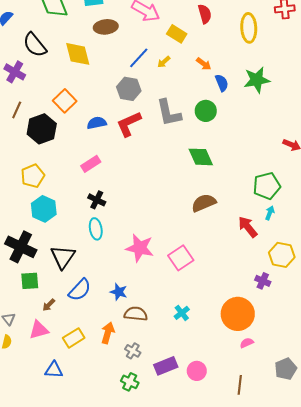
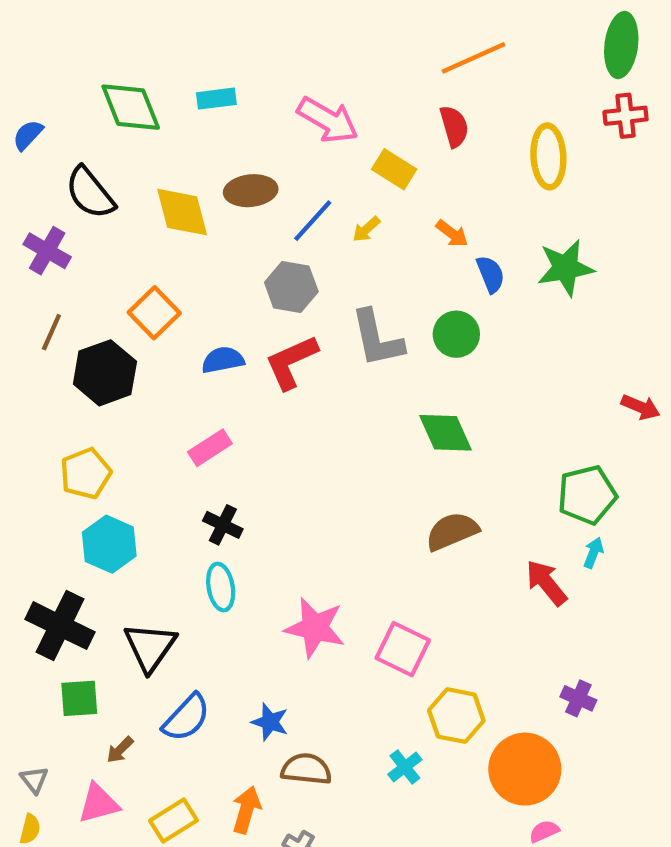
brown ellipse: (106, 27) -> (251, 191), moved
yellow hexagon: (282, 255) -> (456, 716), moved
pink square: (181, 258) -> (403, 649), turned -30

